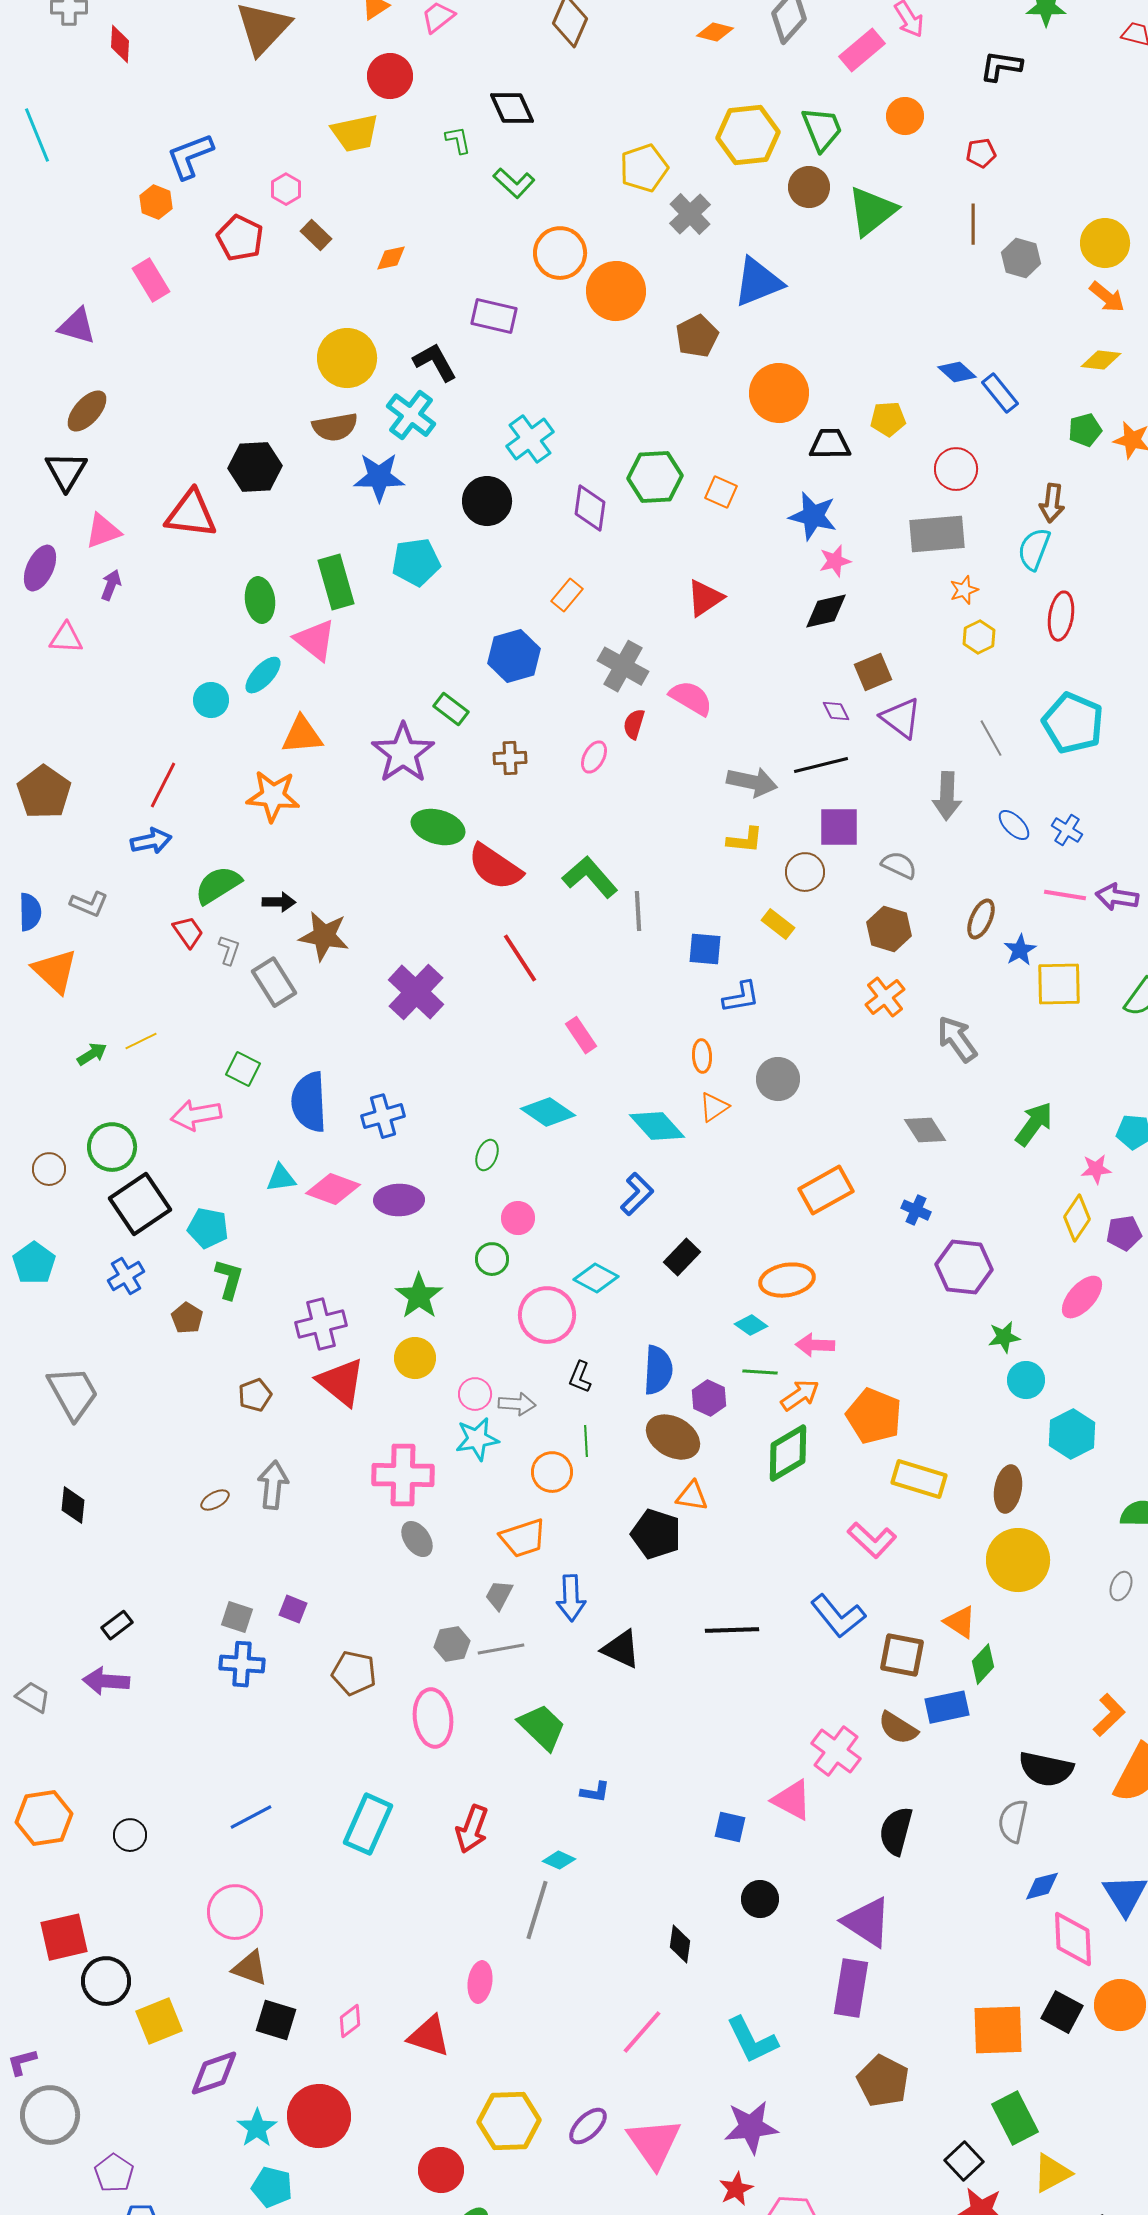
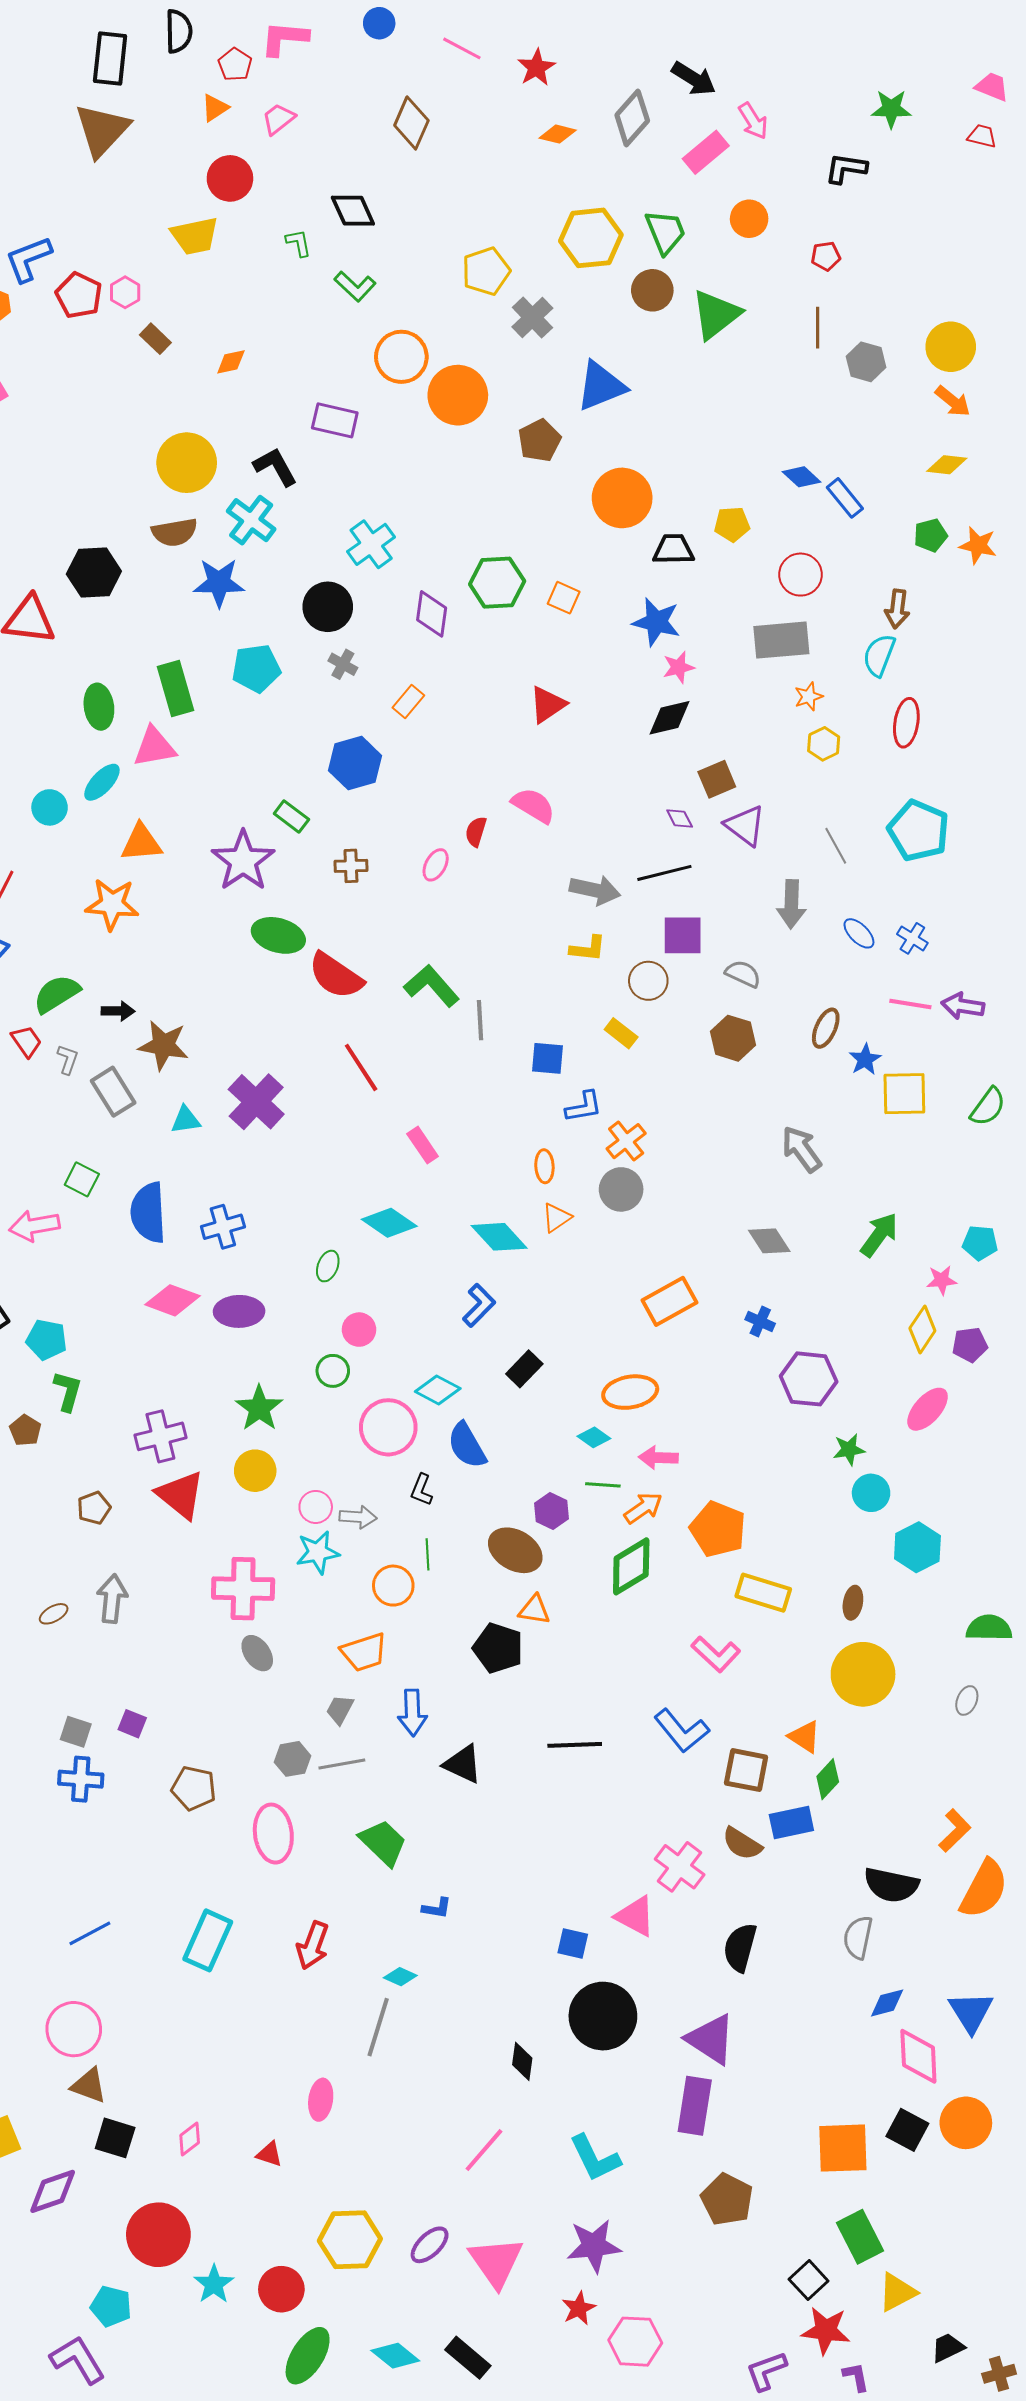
red pentagon: (240, 238) -> (79, 295), moved
pink triangle: (315, 640) -> (154, 747), turned -48
gray cross: (623, 666) -> (343, 664), moved, size x0.6
orange cross: (885, 997) -> (626, 1141), moved
cyan triangle: (281, 1178) -> (186, 1120), moved
blue semicircle: (658, 1370) -> (467, 1445), moved, turned 147
brown ellipse: (1008, 1489) -> (853, 1603), size x0.7
black circle: (760, 1899) -> (603, 2016), size x1.8
red triangle: (429, 2036) -> (269, 2154), size x0.6
cyan star: (257, 2128) -> (214, 2284), moved

